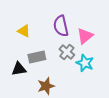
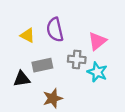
purple semicircle: (61, 26) -> (55, 30), moved
gray cross: (67, 52) -> (77, 59), turned -35

